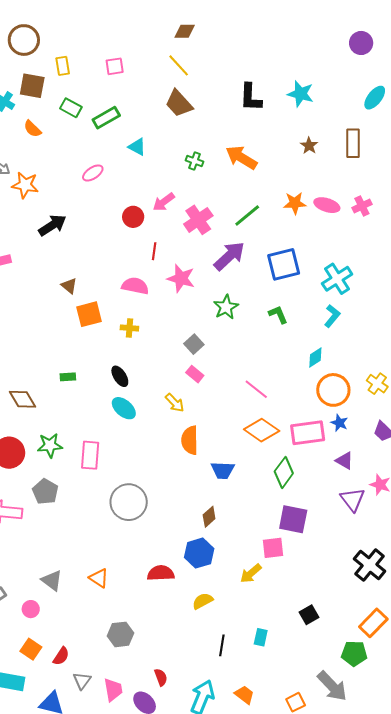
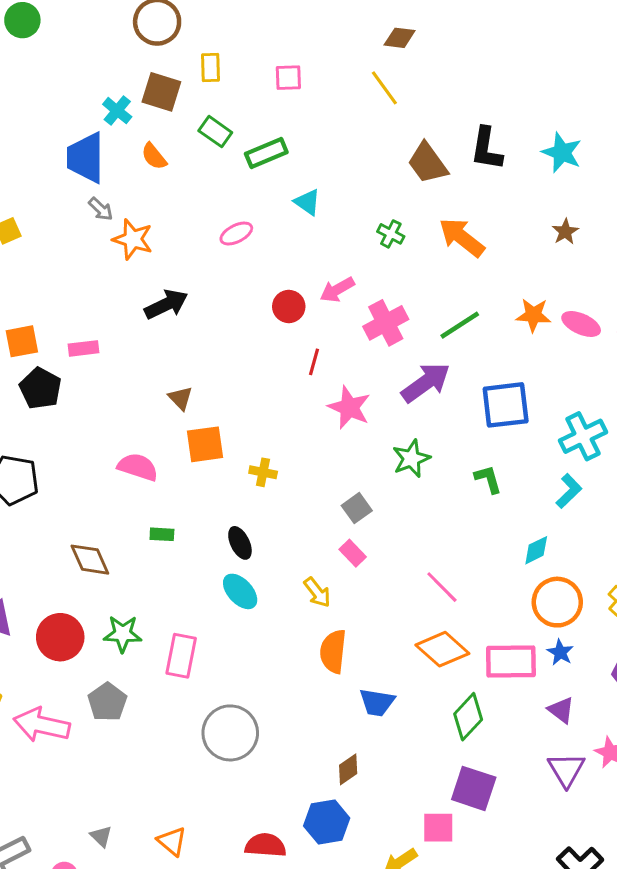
brown trapezoid: (179, 103) -> (428, 163), moved
pink semicircle: (135, 286) -> (138, 467), moved
gray triangle: (52, 580) -> (101, 836), size x0.7

